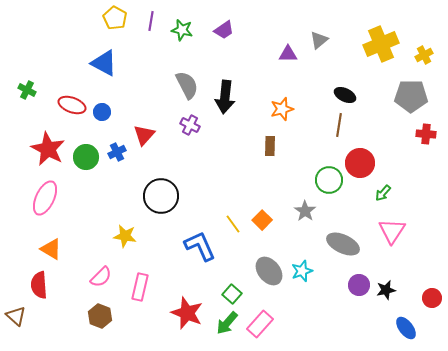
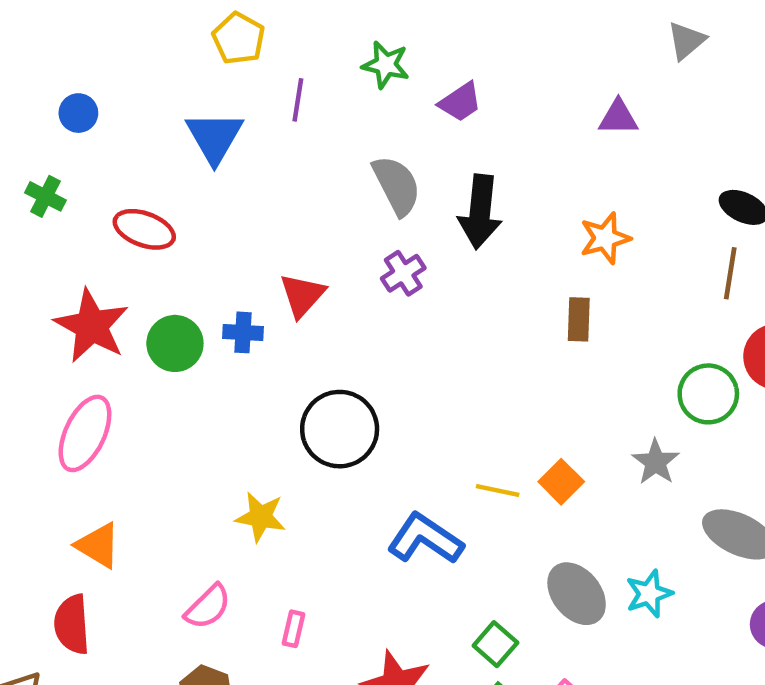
purple line: (151, 21) -> (298, 100), moved
purple trapezoid: (224, 30) -> (460, 102), moved
gray triangle: (319, 40) -> (686, 41), moved
blue triangle: (104, 63) -> (214, 137), turned 32
blue circle: (102, 112) -> (78, 113), moved
purple cross: (190, 125) -> (403, 273), turned 30
blue cross: (117, 152) -> (243, 332), turned 30
yellow line: (233, 224) -> (498, 491), turned -42
blue L-shape: (200, 246) -> (425, 539), turned -32
pink rectangle: (140, 287) -> (293, 629), size x0.6

